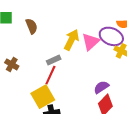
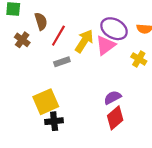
purple ellipse: (111, 36) -> (114, 29), moved
brown cross: (12, 64) -> (22, 40), moved
red line: (50, 75) -> (58, 36), moved

